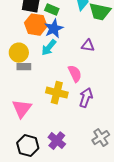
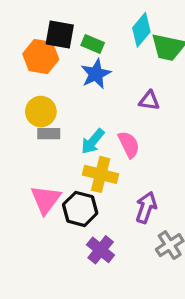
orange hexagon: (36, 25) -> (41, 57), moved
cyan arrow: (49, 48) -> (93, 141), moved
purple arrow: (86, 98) -> (146, 207), moved
black hexagon: (28, 146) -> (80, 209), moved

